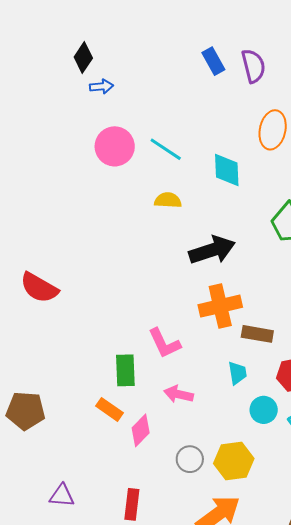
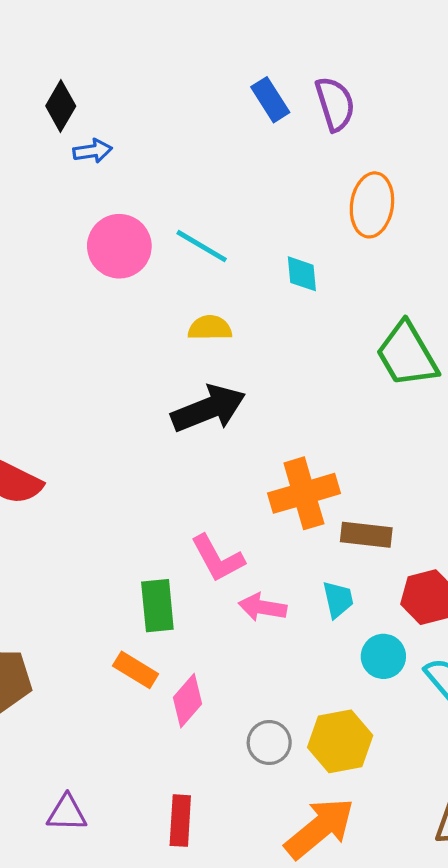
cyan diamond: (227, 170) -> (302, 274), size x0.7
black arrow: (212, 250) -> (208, 409), moved
pink arrow: (179, 394) -> (263, 607), moved

